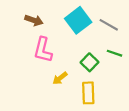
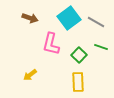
pink L-shape: (43, 50) -> (51, 44), moved
yellow arrow: (60, 78) -> (30, 75), moved

